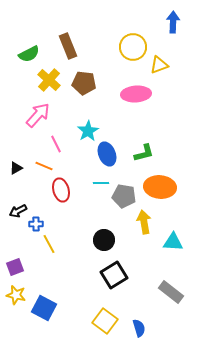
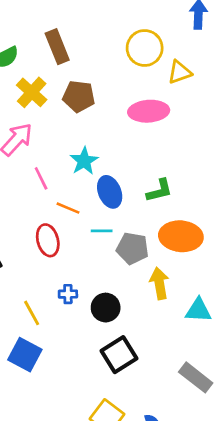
orange line: (44, 166) -> (68, 208), moved
blue cross: (36, 224) -> (68, 294), moved
blue square: (44, 308) -> (25, 355), moved

